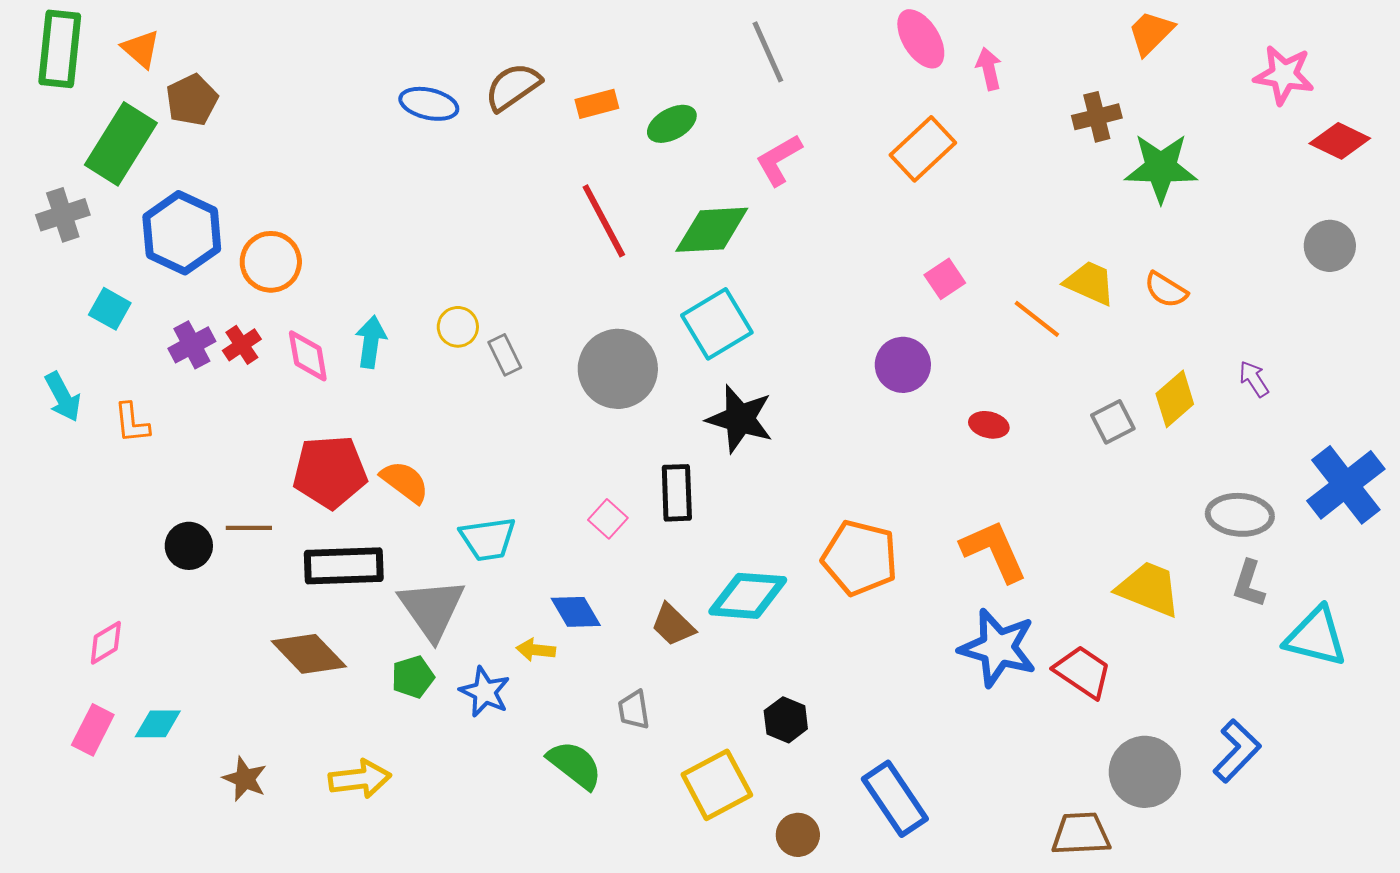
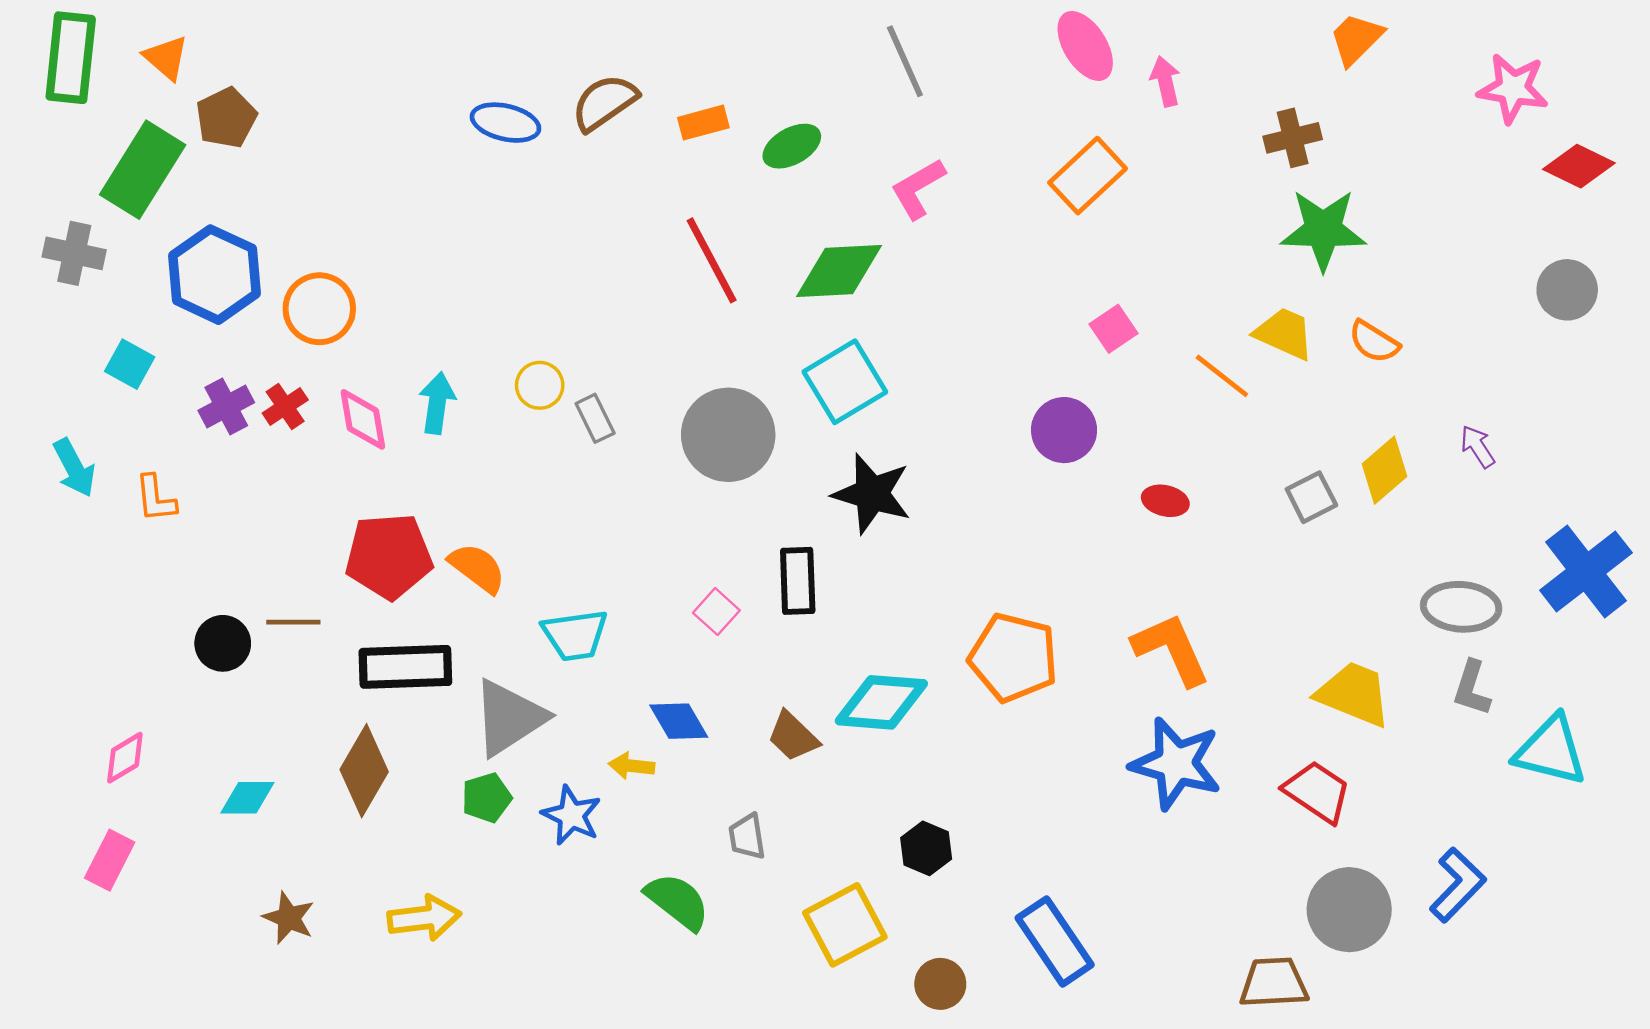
green star: (1161, 168) -> (1323, 230), moved
gray cross: (63, 215) -> (74, 253), turned 30
gray triangle: (432, 609) -> (509, 718), turned 32
brown diamond: (309, 654) -> (364, 771), turned 74
red trapezoid: (1083, 672) -> (1317, 792), moved
cyan diamond: (158, 724) -> (247, 798), moved

